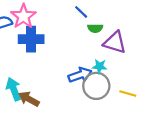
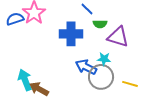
blue cross: (31, 39) -> (71, 34), moved
blue arrow: (80, 75) -> (86, 67), turned -135

